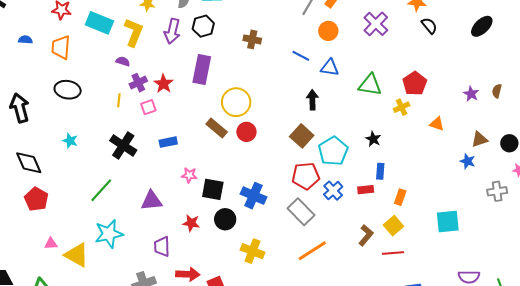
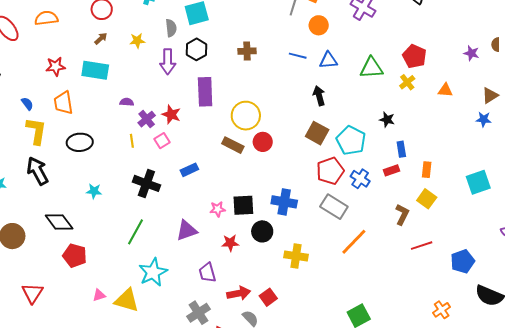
yellow L-shape: (134, 32) -> (36, 131), moved
blue semicircle: (25, 40) -> (27, 104), turned 64
pink star: (189, 175) -> (218, 209), moved
red line: (393, 253) -> (422, 246), moved

